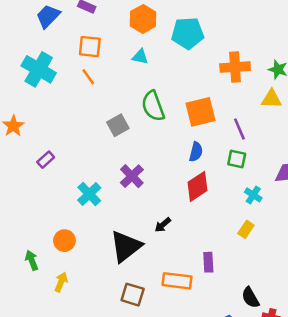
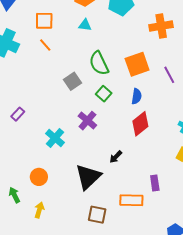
green square: (237, 159) -> (104, 94), moved, turned 35

